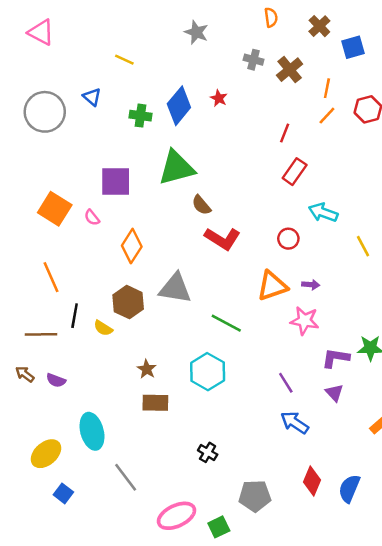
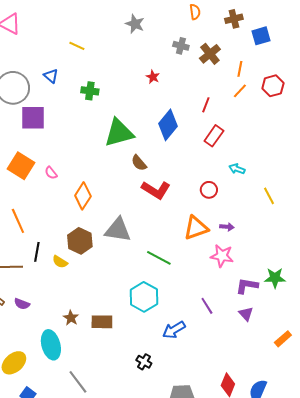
brown cross: (319, 26) -> (234, 19), turned 30
blue diamond: (179, 106) -> (168, 125), moved
purple square: (116, 181) -> (33, 118), moved
cyan arrow: (323, 213) -> (237, 169), size x0.7
brown star: (147, 369) -> (71, 318), moved
blue arrow: (295, 423) -> (174, 330), moved, turned -65

